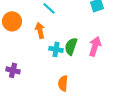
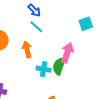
pink arrow: (95, 46) -> (67, 53), moved

